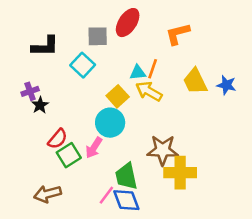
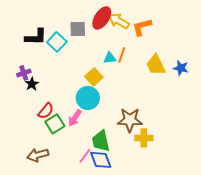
cyan square: (83, 65) -> (57, 42), moved
yellow arrow: (149, 91) -> (119, 21), moved
yellow cross: (180, 173) -> (144, 138), size x0.7

